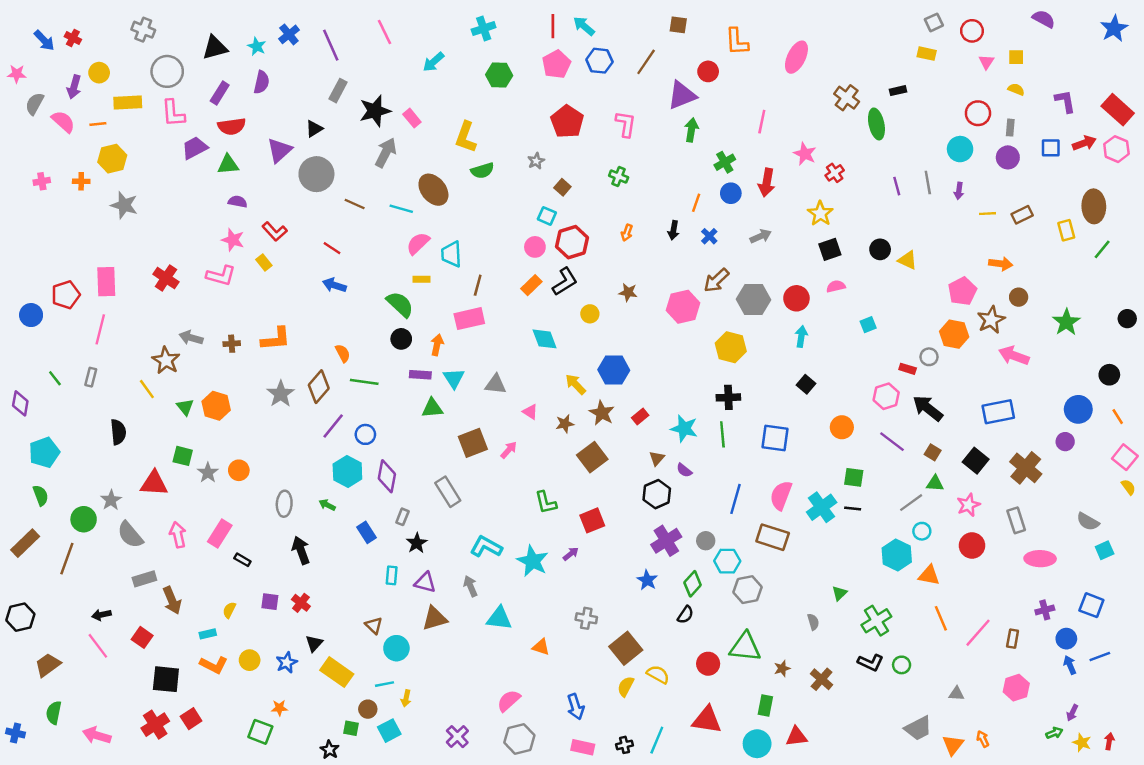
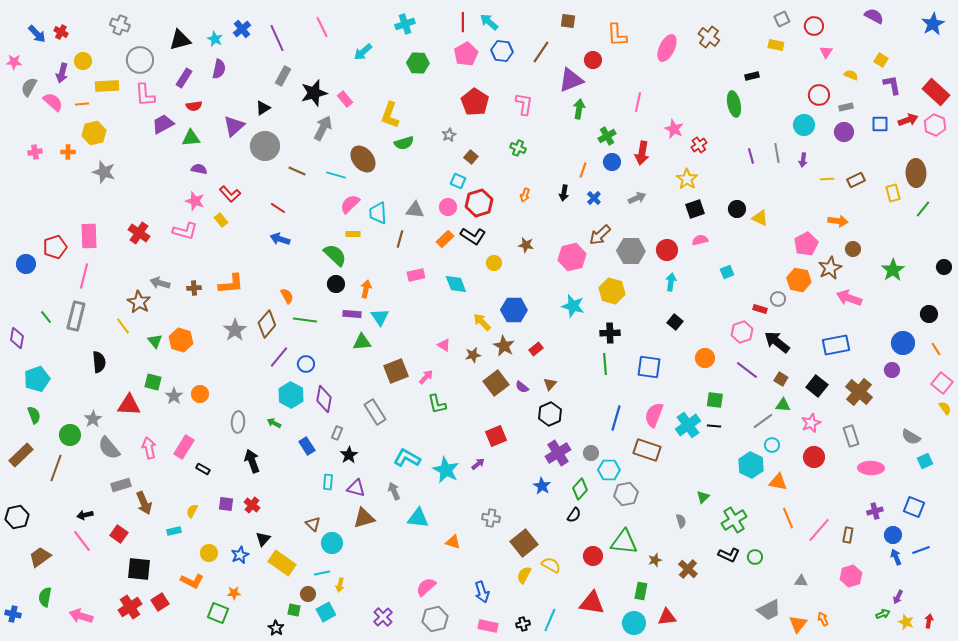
yellow square: (1016, 57) -> (881, 60), moved, turned 32
brown cross: (847, 98) -> (709, 37), moved
red semicircle: (232, 126) -> (194, 106), size x0.7
gray rectangle: (1010, 128) -> (846, 107), turned 72
black L-shape: (565, 282) -> (473, 236), turned 65
pink rectangle: (469, 319) -> (416, 275), moved, size x0.7
gray rectangle: (91, 377) -> (76, 316), size x1.8
gray triangle: (496, 384) -> (415, 210), moved
cyan star: (684, 428) -> (573, 306), moved
purple semicircle: (684, 470) -> (522, 387), moved
green L-shape: (546, 503) -> (437, 404), moved
orange L-shape: (214, 665) -> (192, 581), moved

